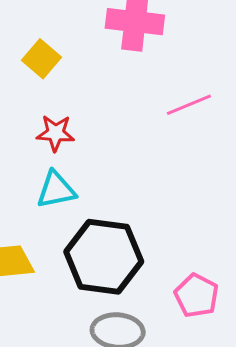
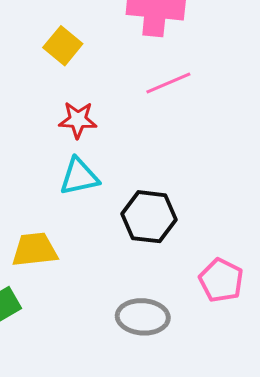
pink line: (189, 105) -> (168, 83), moved
black hexagon: (104, 257) -> (149, 217), moved, size x0.7

